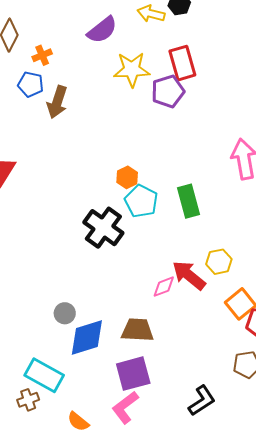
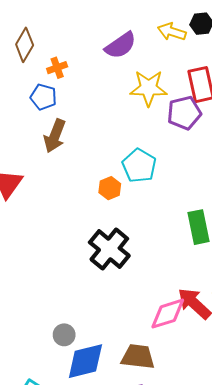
brown arrow: (57, 102) -> (55, 136), moved
orange hexagon: (127, 177) -> (110, 188), moved
cyan pentagon: (141, 201) -> (139, 166), moved
pink diamond: (164, 287) -> (168, 314), size x1.5

